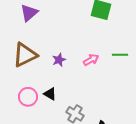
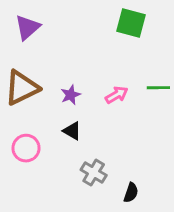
black triangle: (50, 94) -> (72, 131), moved

